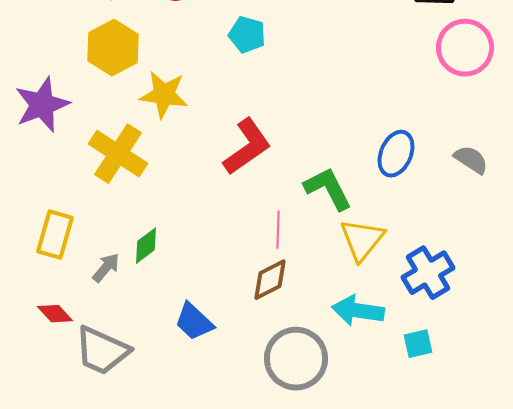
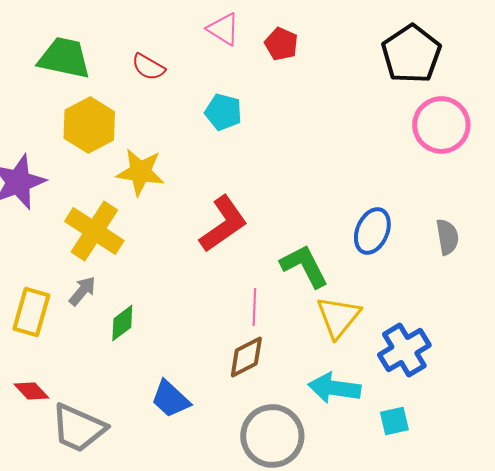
gray semicircle: (471, 160) -> (447, 237), turned 48
gray arrow: (106, 268) -> (82, 291), moved

